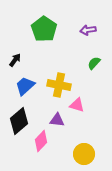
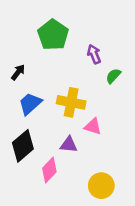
purple arrow: (88, 30) -> (94, 54), moved, turned 77

